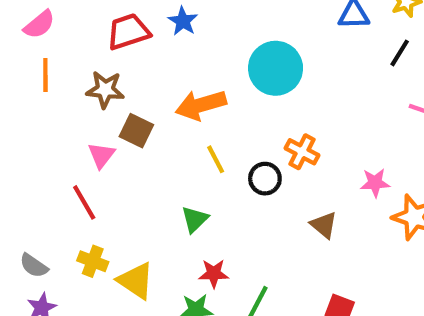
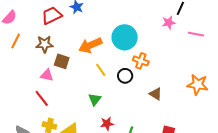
cyan circle: (276, 68) -> (125, 37), moved
orange line: (45, 75) -> (16, 41), turned 35
pink triangle: (101, 155) -> (47, 75), turned -48
pink star: (375, 183) -> (169, 23), moved

